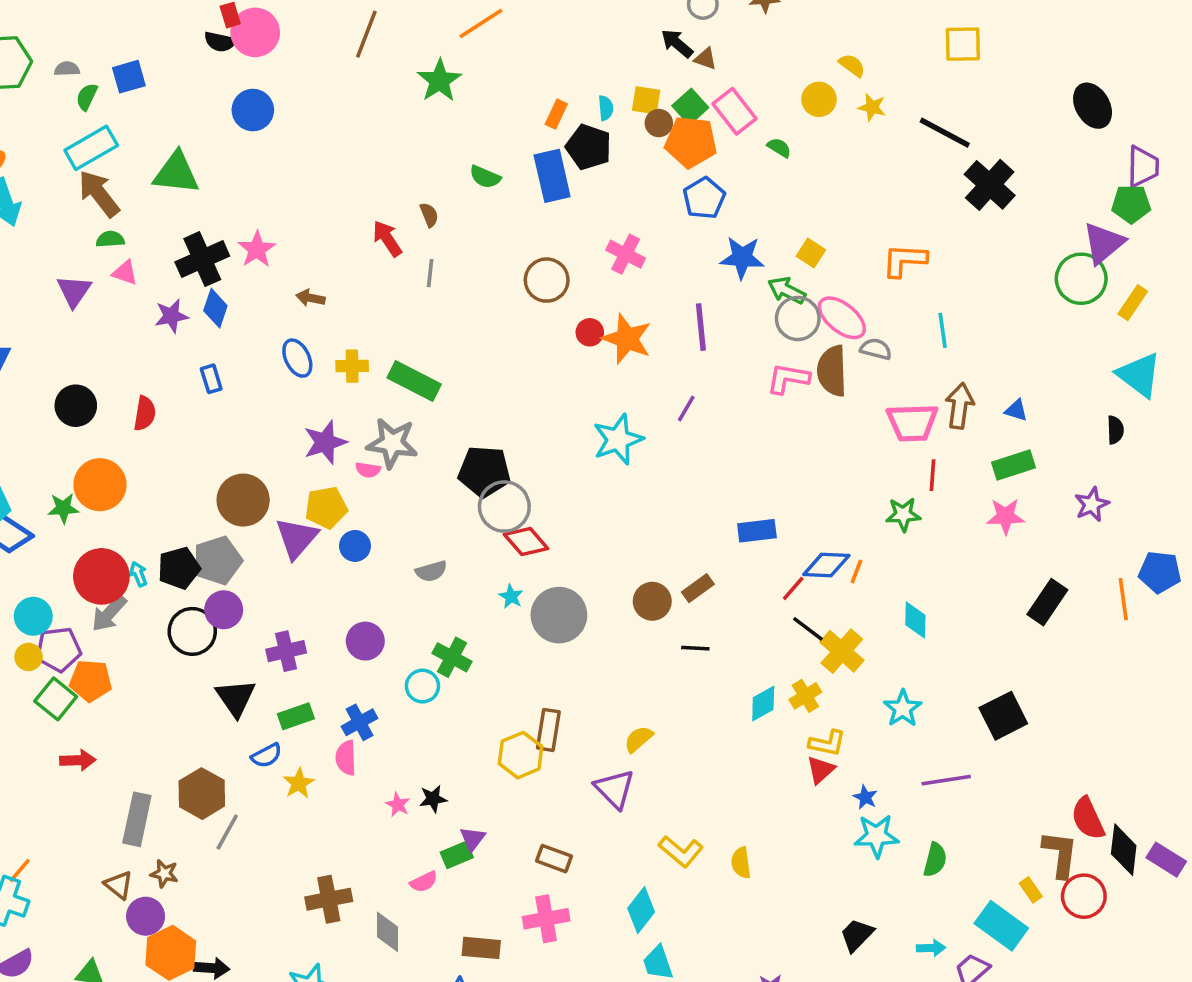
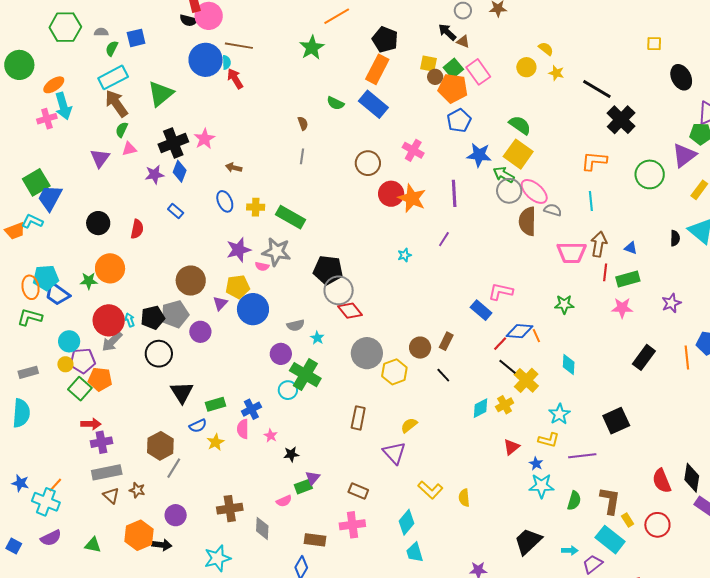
brown line: (366, 34) -> (239, 46), moved, turned 76
yellow square: (963, 44) -> (654, 44), moved, size x0.7
cyan semicircle: (606, 108) -> (226, 62), moved
blue circle: (253, 110) -> (206, 60), size x1.4
orange rectangle: (556, 114) -> (377, 69), size x1.8
black pentagon: (589, 147) -> (385, 40), moved
green semicircle: (779, 148) -> (520, 125), moved, size x1.6
green triangle: (176, 173) -> (161, 94), turned -48
blue rectangle: (552, 176) -> (373, 104), turned -40
red arrow: (387, 238) -> (235, 79), moved
green semicircle: (110, 239) -> (122, 130), turned -63
yellow square: (811, 253) -> (518, 154), size x1.8
orange L-shape: (904, 260) -> (594, 161), moved
pink triangle: (125, 273) -> (129, 149), turned -35
green circle: (1081, 279) -> (650, 174), moved
red circle: (590, 332) -> (391, 194), size x1.6
blue rectangle: (211, 379) -> (176, 211), turned -35
pink L-shape: (788, 379) -> (501, 292), moved
black semicircle: (1115, 430) -> (675, 238), moved
cyan star: (618, 439) -> (404, 255), size x0.5
red line: (933, 475) -> (605, 272), moved
blue rectangle: (757, 531) -> (481, 310), turned 45
purple triangle: (297, 538) -> (220, 303), size x0.6
blue circle: (355, 546) -> (253, 309), size x1.8
orange line: (856, 572) -> (536, 336), turned -48
brown rectangle: (698, 588) -> (446, 341), turned -30
cyan star: (511, 596) -> (317, 338), moved
purple circle: (224, 610) -> (200, 332), moved
purple circle: (365, 641) -> (281, 354), moved
black line: (695, 648) -> (443, 375), turned 42
purple cross: (286, 651) -> (101, 442), moved
green cross: (452, 657) -> (305, 375), size x1.4
yellow L-shape: (827, 743) -> (549, 440), moved
yellow hexagon: (521, 755) -> (394, 372), moved
pink star: (398, 805) -> (271, 436), moved
gray rectangle: (137, 819) -> (107, 472), moved, turned 64
black diamond: (1124, 850) -> (692, 478), moved
brown L-shape: (1060, 854) -> (610, 501), moved
purple circle: (146, 916) -> (176, 515), moved
black trapezoid: (857, 935) -> (528, 541), size x1.4

